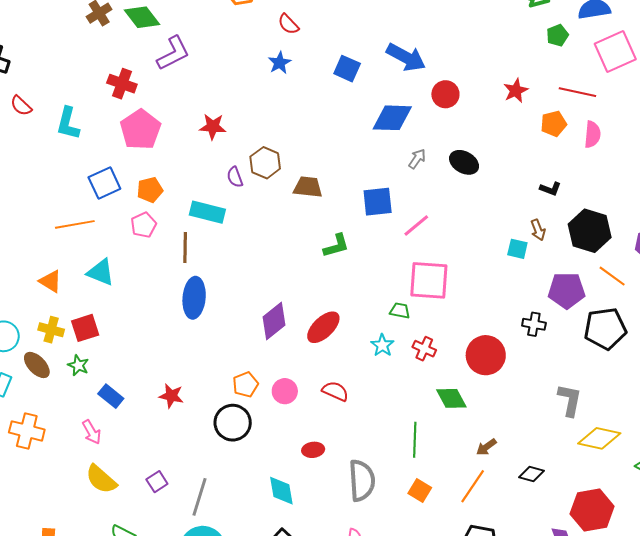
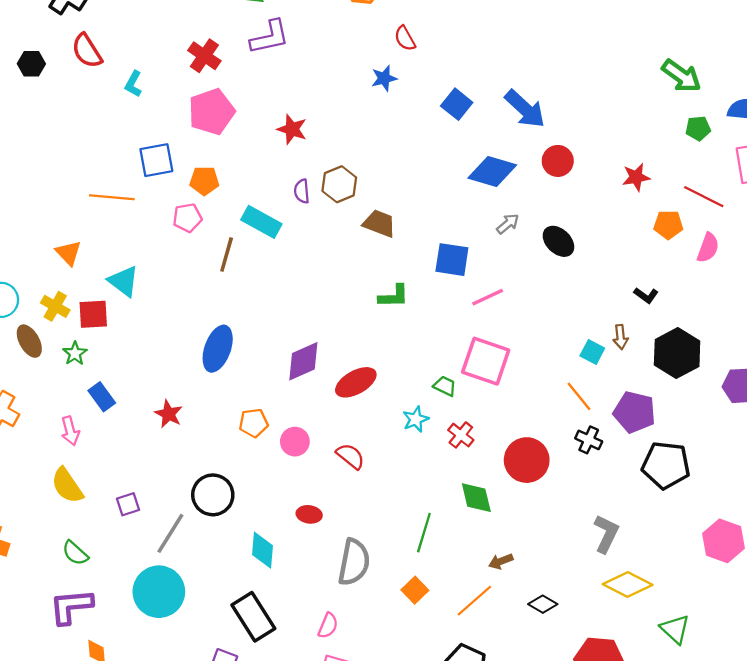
red semicircle: (21, 106) -> (87, 51), size x1.4
cyan L-shape: (68, 123) -> (133, 84), size x0.7
cyan triangle: (101, 272) -> (124, 281), moved
orange line: (612, 276) -> (579, 396), moved
blue ellipse: (194, 298) -> (218, 349), moved
black circle: (233, 423) -> (213, 495), moved

